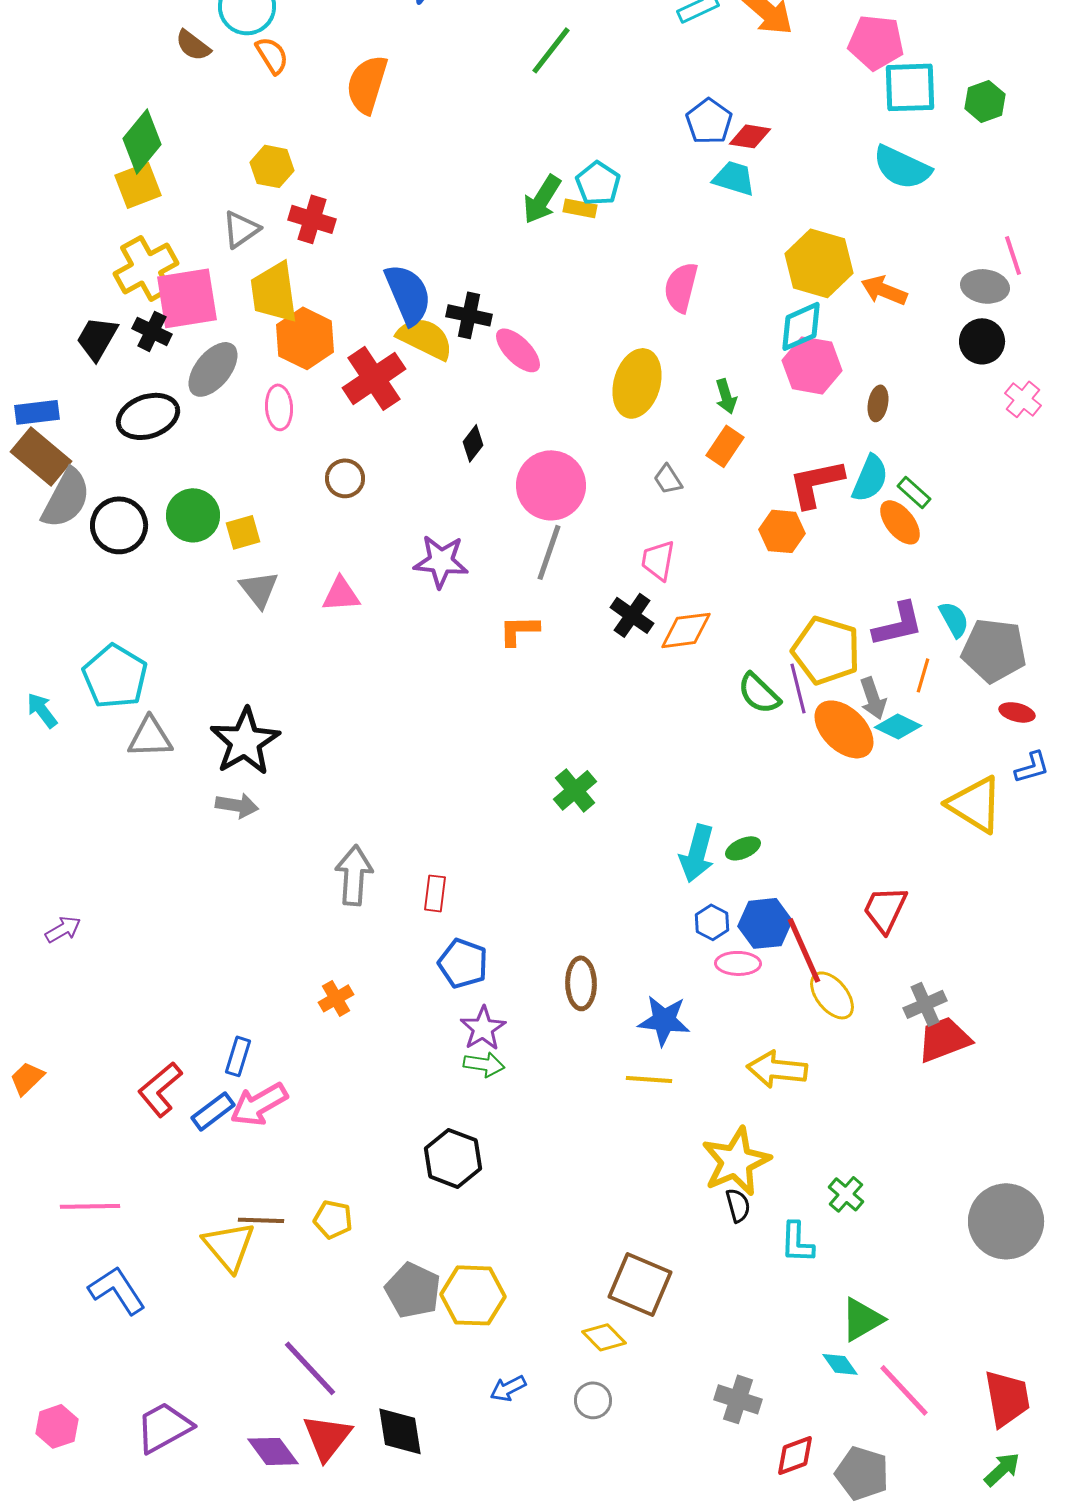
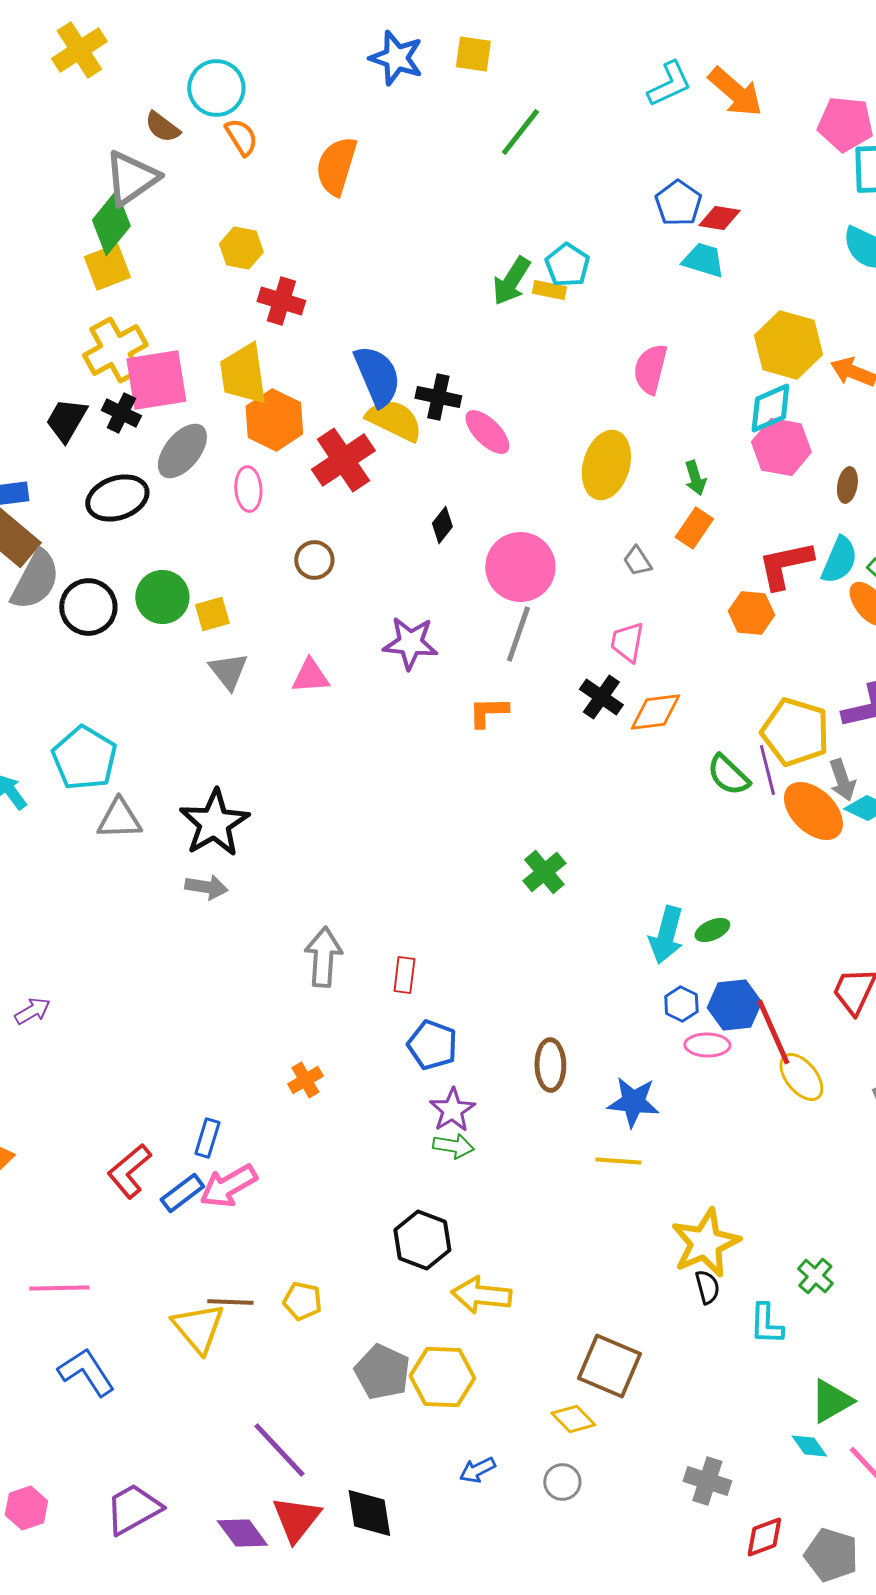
gray triangle: (241, 229) -> (131, 178), moved, size x1.5
yellow arrow: (777, 1069) -> (481, 1295), moved

